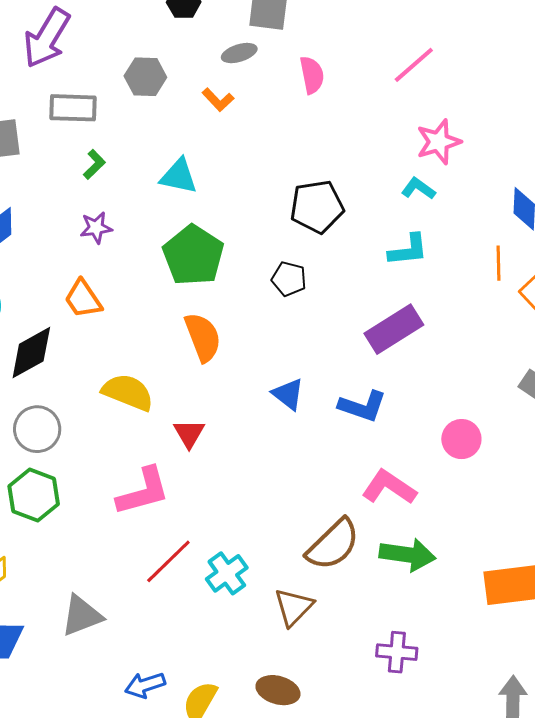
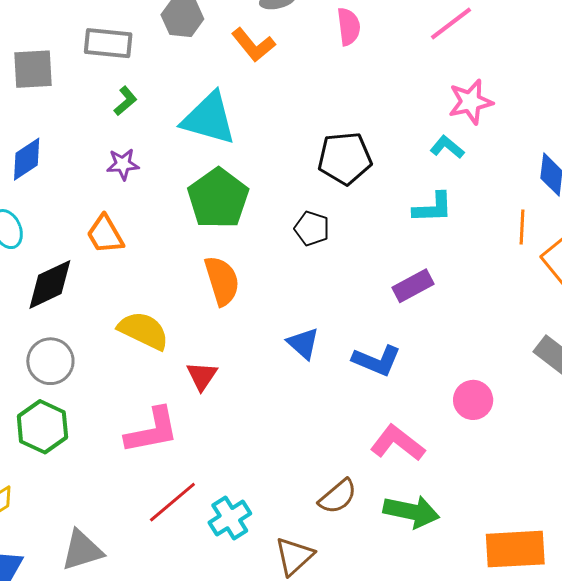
orange L-shape: (218, 100) -> (253, 45), size x1.4
cyan triangle: (179, 176) -> (209, 118), size x1.5
purple rectangle: (394, 329) -> (413, 286), size x0.7
brown semicircle: (333, 545) -> (338, 496), size x0.7

